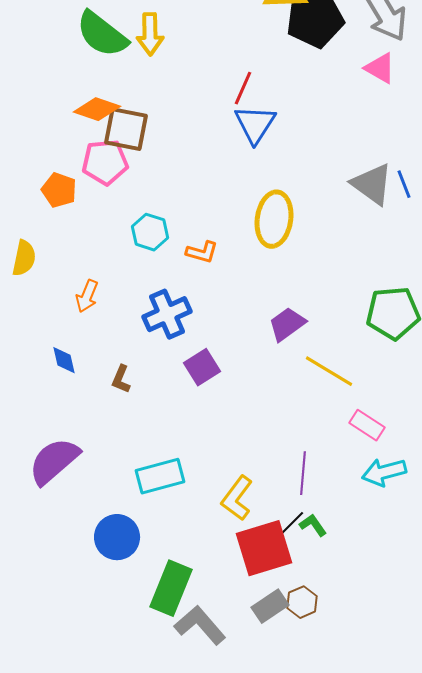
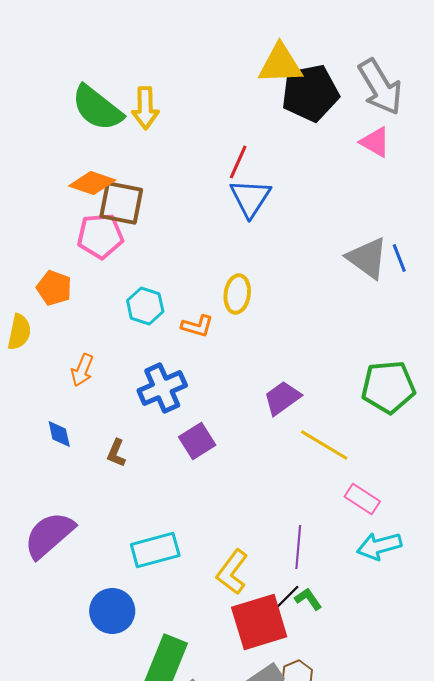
orange pentagon: (59, 190) -> (54, 288), moved
yellow ellipse: (274, 219) -> (237, 294), moved, size x0.7

